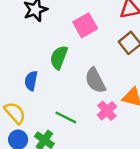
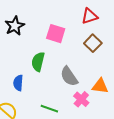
pink square: (85, 25) -> (56, 34), turned -36

